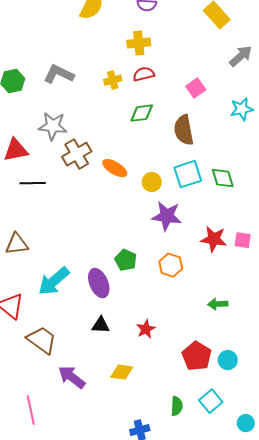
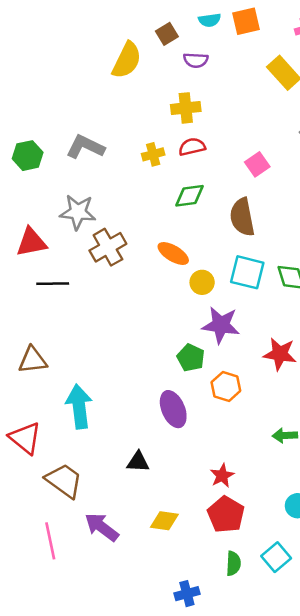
orange ellipse: (115, 168) -> (173, 253), moved
cyan square: (188, 174) -> (247, 272), turned 32
green pentagon: (126, 260) -> (191, 358), moved
cyan arrow: (54, 281) -> (79, 407), turned 124
purple ellipse: (99, 283) -> (173, 409), moved
red star: (146, 329) -> (222, 476), moved
red pentagon: (197, 356) -> (226, 515), moved
pink line: (31, 410) -> (50, 541), moved

